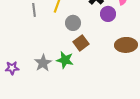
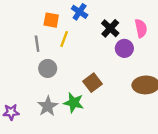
gray circle: (73, 23) -> (48, 68), moved

